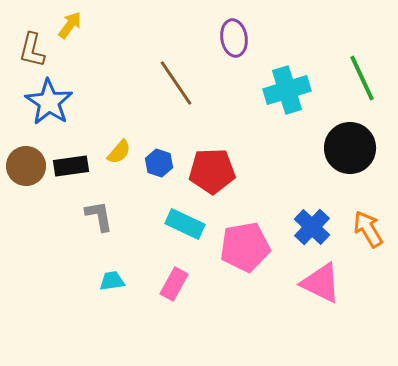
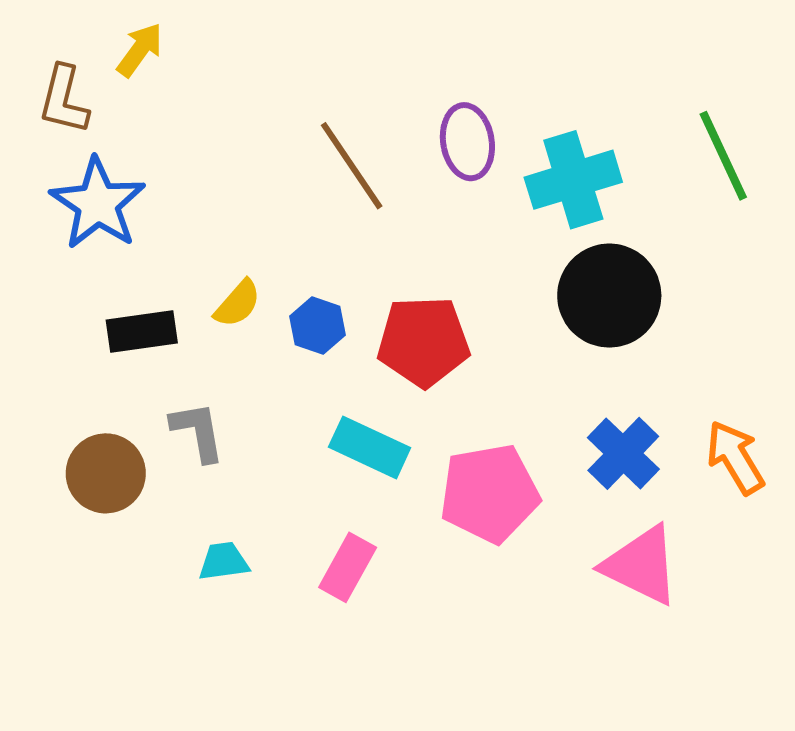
purple ellipse: (234, 38) -> (467, 142), moved
black circle: (350, 148) -> (609, 296), moved
brown circle: (26, 166) -> (106, 473), moved

